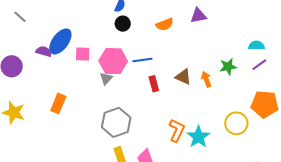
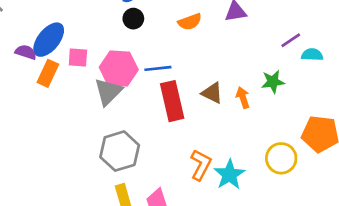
purple line: (259, 65) -> (291, 40), moved
gray triangle: (106, 79) -> (108, 92), size x1.6
red rectangle: (154, 84) -> (172, 101), size x1.8
orange rectangle: (58, 103) -> (48, 73), moved

